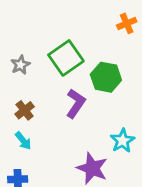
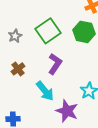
green hexagon: (106, 77) -> (84, 32), moved
cyan arrow: (23, 141) -> (45, 91), moved, size x1.5

